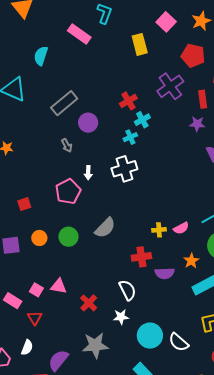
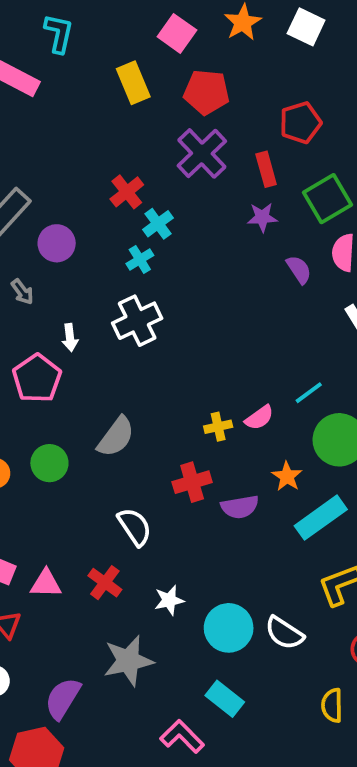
red pentagon: (193, 56) -> (206, 92), moved
pink triangle: (59, 286) -> (46, 584), moved
white semicircle: (128, 290) -> (135, 527), moved

